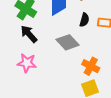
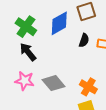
gray diamond: (68, 42) -> (54, 83), moved

